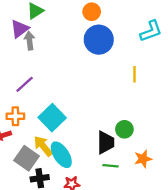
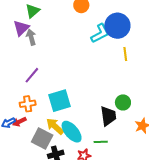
cyan L-shape: (151, 31) -> (100, 33), moved
blue circle: (99, 40) -> (117, 26), moved
cyan square: (52, 118) -> (59, 101), turned 35
green line: (110, 166) -> (101, 142), moved

